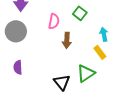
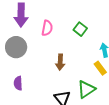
pink semicircle: (54, 21) -> (47, 28), moved
brown arrow: (67, 40) -> (60, 62), moved

